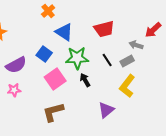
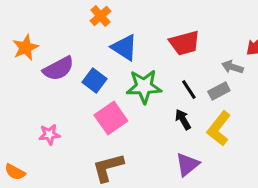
purple semicircle: (16, 65) -> (58, 68), moved
black arrow: (85, 80) -> (183, 119), moved

